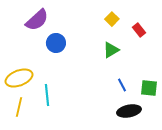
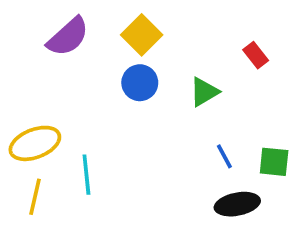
yellow square: (112, 19) -> (142, 35), moved, size x1.5
blue circle: (56, 43) -> (140, 83), moved

